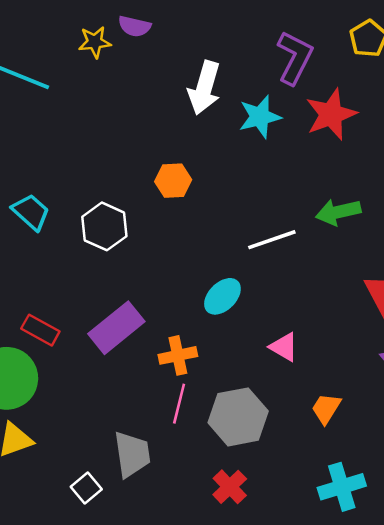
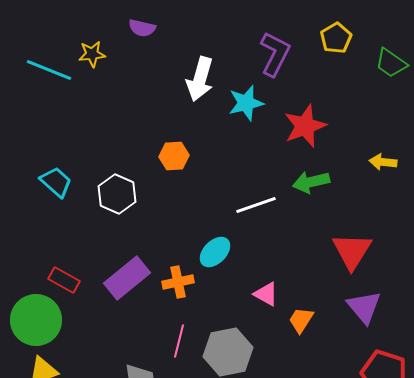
yellow star: (95, 42) -> (92, 54), moved
red star: (331, 114) -> (305, 126), moved
orange cross: (178, 355) -> (178, 282), moved
orange trapezoid: (326, 408) -> (301, 320), moved

